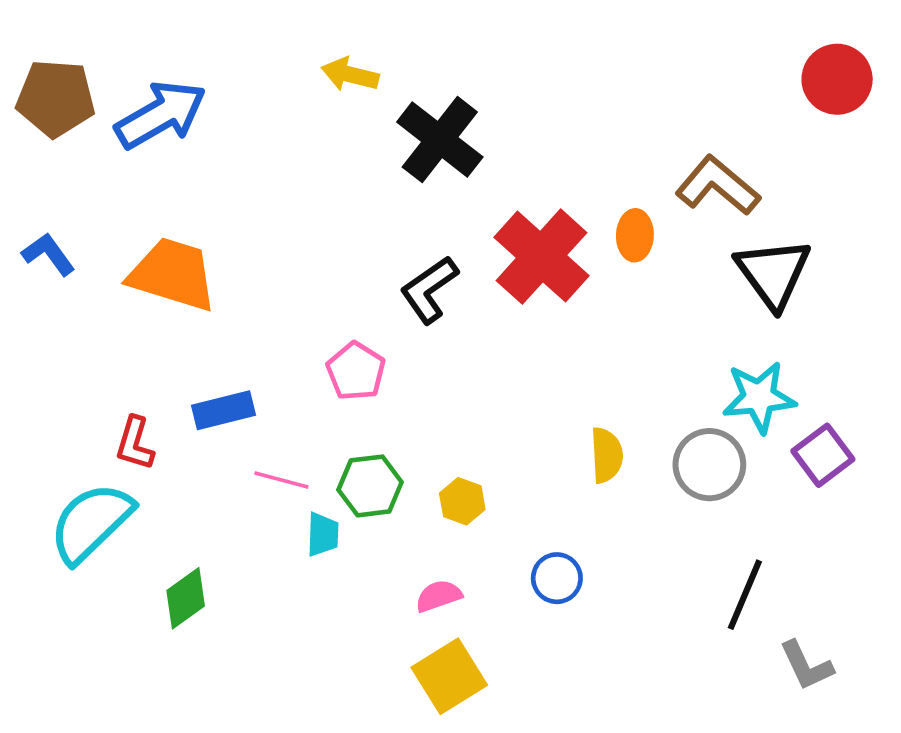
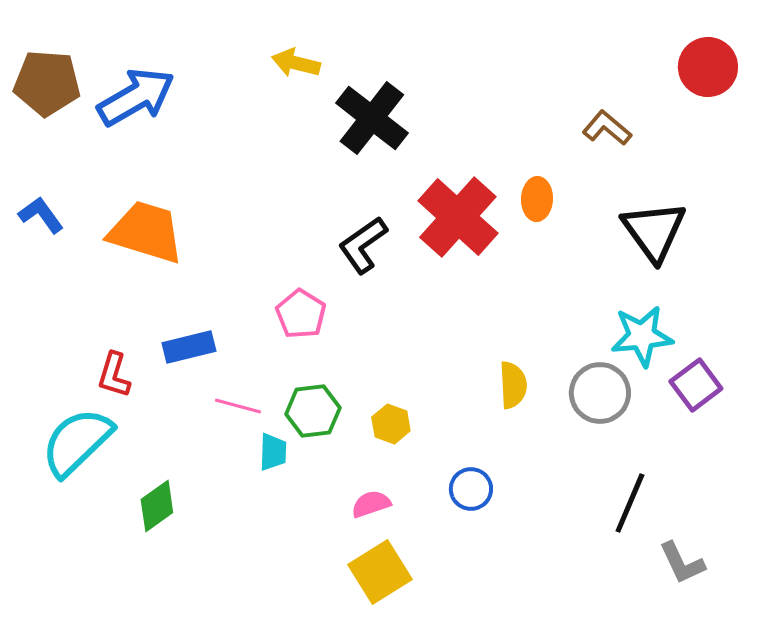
brown L-shape: (718, 186) -> (607, 128), moved, size x0.7

